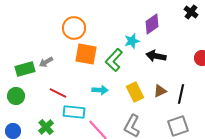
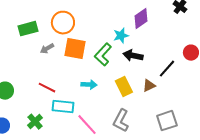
black arrow: (156, 56) -> (133, 56), moved
gray arrow: (46, 62) -> (47, 49), moved
green rectangle: (25, 69) -> (28, 29), moved
black line: (181, 94) -> (167, 69), moved, turned 30

